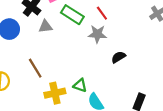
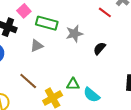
red line: (102, 13) -> (105, 12), moved
gray triangle: (45, 26) -> (37, 46), moved

